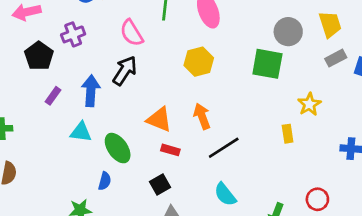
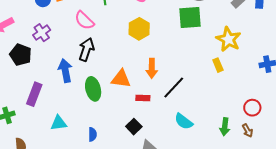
purple rectangle: (53, 96) -> (34, 94), moved, size x1.6
yellow star: (309, 104) -> (228, 39), size x1.4
orange arrow: (202, 116) -> (152, 68), turned -144
cyan triangle: (81, 132) -> (59, 123), moved
green ellipse: (118, 148) -> (93, 89), moved, turned 35
red rectangle: (170, 150) -> (143, 98), moved

